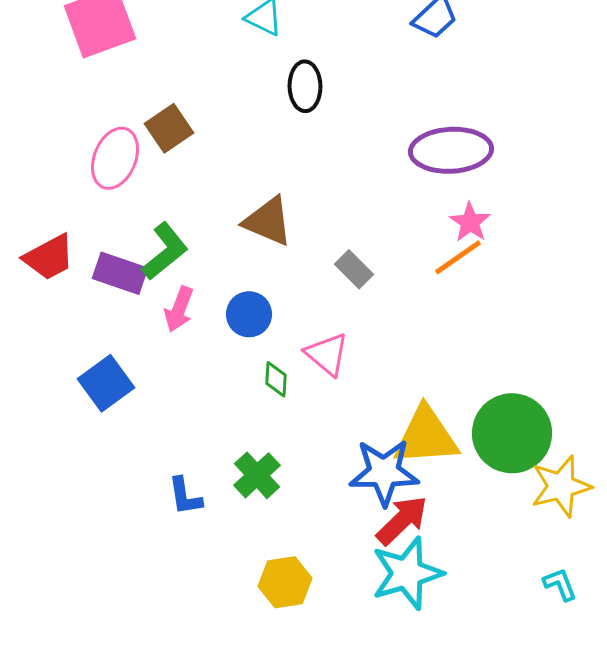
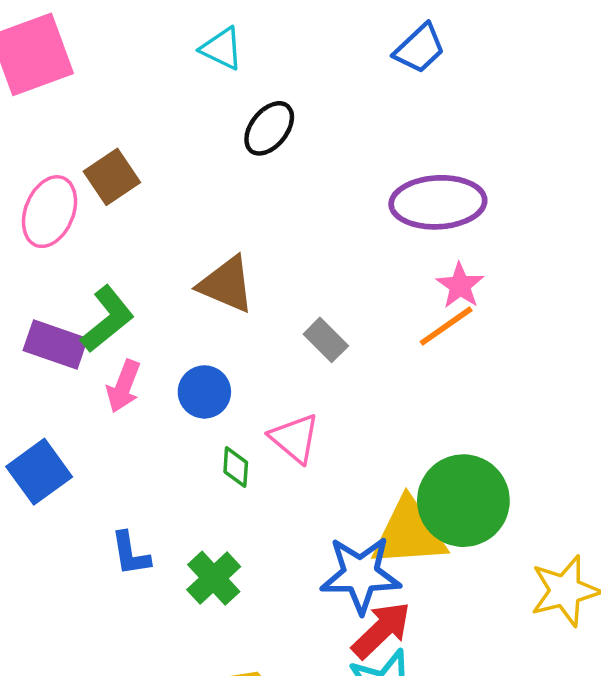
black ellipse: (305, 86) -> (269, 128), turned 39
green circle: (512, 433) -> (463, 501), moved
blue L-shape: (185, 496) -> (130, 554), moved

